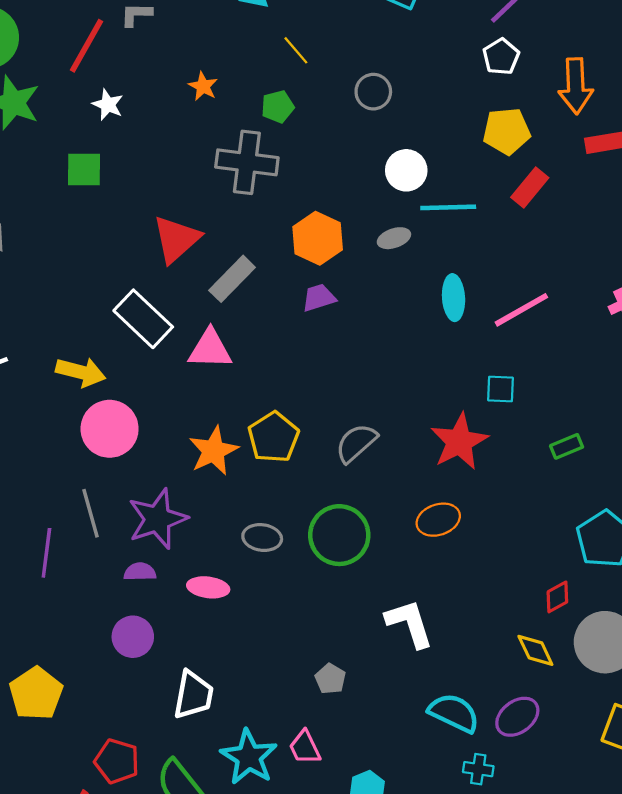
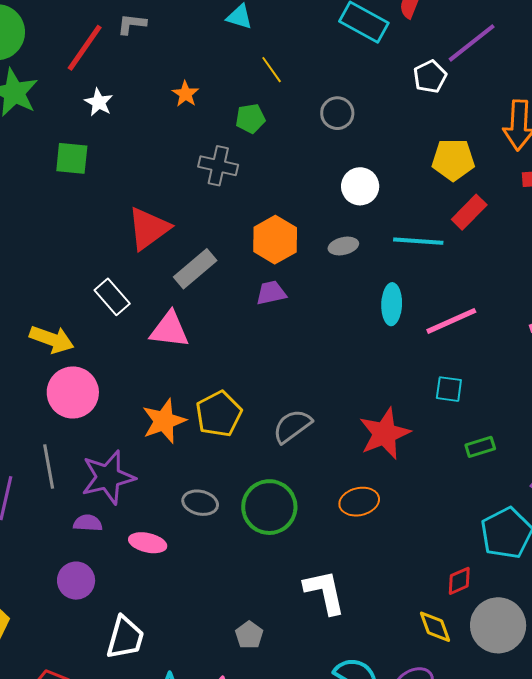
white pentagon: (501, 57) -> (430, 77), moved
gray cross: (247, 162) -> (218, 166), size x0.7
cyan line: (448, 207) -> (418, 241), moved
white rectangle: (143, 319) -> (112, 297), size x0.7
cyan square: (501, 389) -> (449, 389), moved

